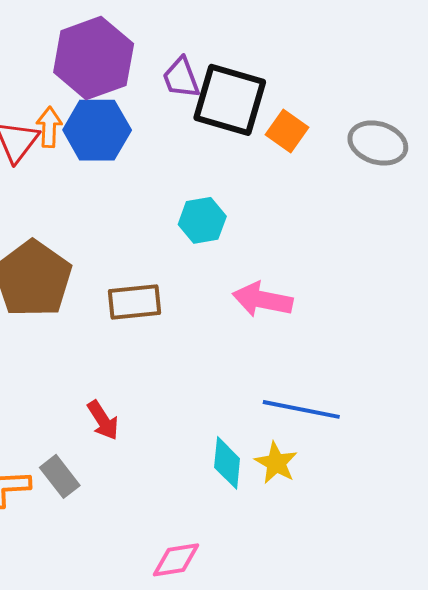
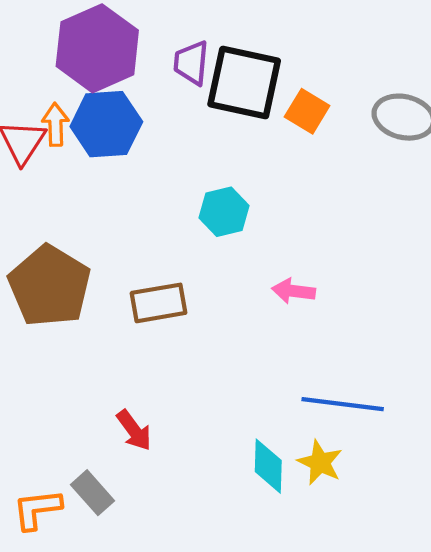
purple trapezoid: (181, 78) -> (191, 63), turned 30
pink arrow: (263, 300) -> (294, 291), size x0.7

